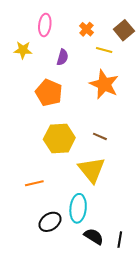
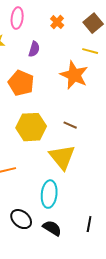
yellow line: (104, 50) -> (90, 51), moved
black ellipse: (50, 222) -> (21, 219), moved, turned 75
black semicircle: (94, 236) -> (52, 228), moved

